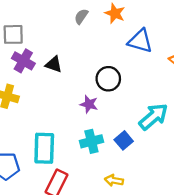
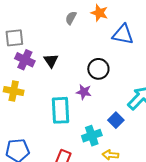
black triangle: (54, 64) -> (51, 61), turned 42
cyan cross: (91, 141) -> (92, 136), moved
cyan rectangle: (44, 148) -> (60, 110), moved

